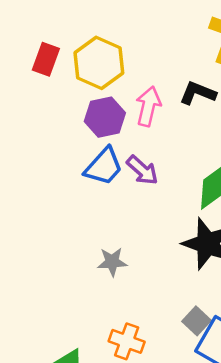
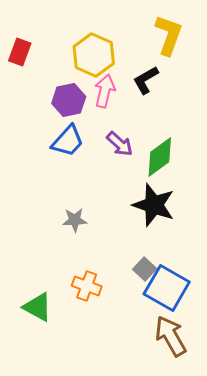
yellow hexagon: (99, 63) -> (94, 55), moved
black L-shape: (198, 93) -> (146, 80), turned -52
purple arrow: (142, 170) -> (120, 144), moved

